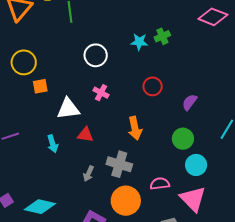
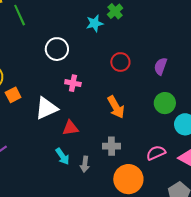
cyan arrow: (53, 144) -> (62, 156), moved
gray cross: (119, 164) -> (112, 146), size x0.7

